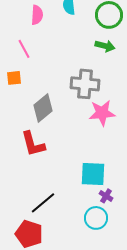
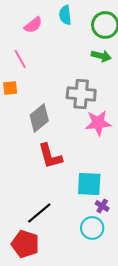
pink semicircle: (37, 15) -> (33, 25), turned 48
red L-shape: (33, 144) -> (50, 156), moved

